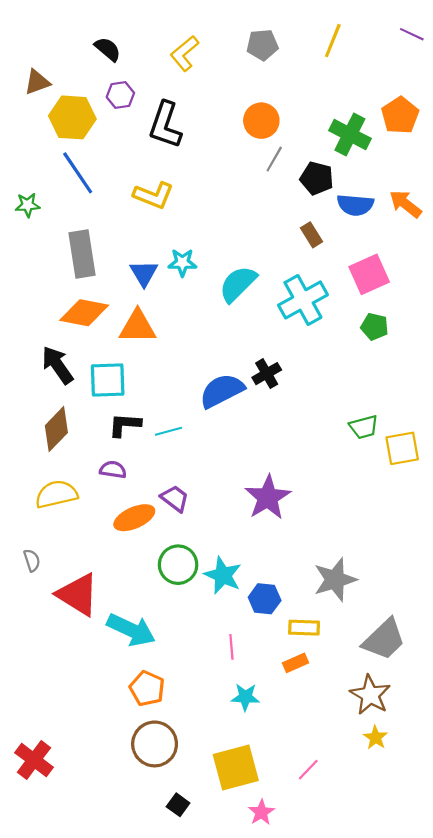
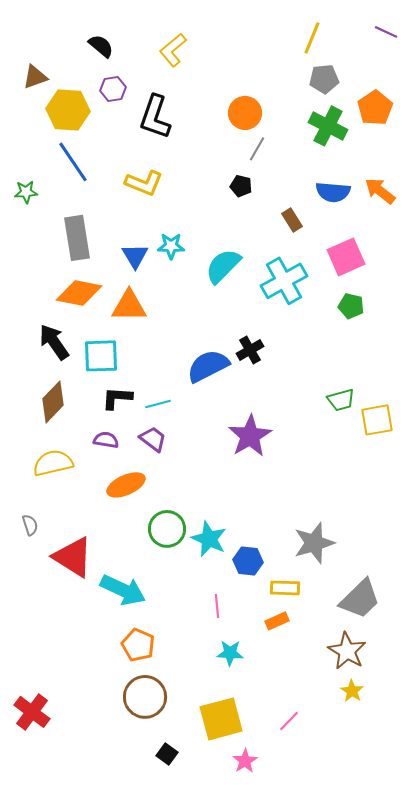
gray pentagon: (262, 45) -> (324, 79), moved
black pentagon: (317, 178) -> (241, 186), moved, size x0.7
purple star: (268, 497) -> (250, 436), moved
purple trapezoid: (175, 498) -> (153, 439), moved

